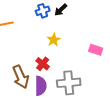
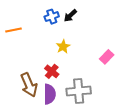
pink rectangle: (96, 50) -> (107, 57), turned -64

